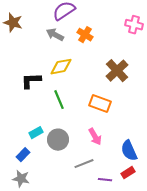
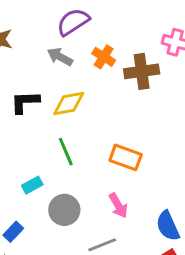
brown cross: (117, 71) -> (142, 71), moved, turned 35
black L-shape: (31, 81) -> (25, 102), moved
cyan rectangle: (36, 133) -> (32, 185), moved

